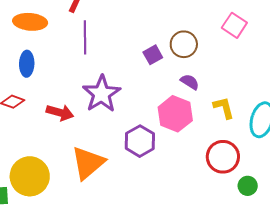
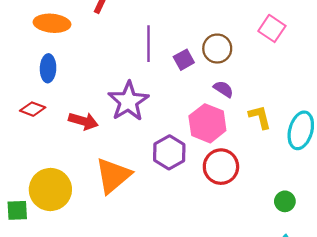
purple line: (85, 37) -> (149, 44), moved
red circle: (223, 157) -> (221, 167), moved

